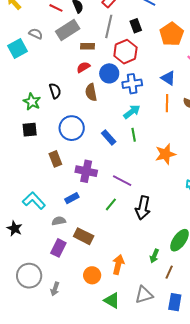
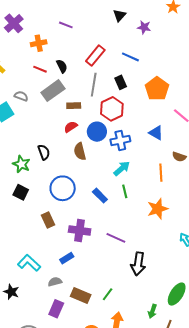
orange line: (167, 103) -> (161, 173), moved
black square: (30, 130) -> (21, 192), turned 35
green line: (111, 204) -> (108, 294), moved

